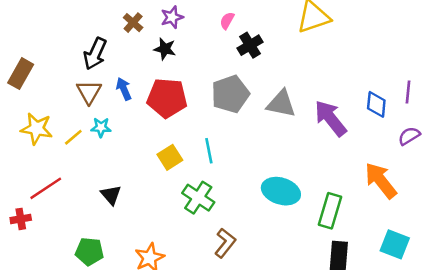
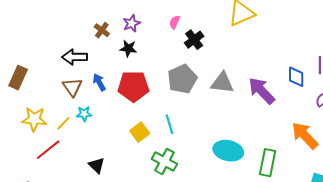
black arrow: (95, 54) -> (75, 57), turned 70
red line: (46, 188) -> (48, 150), moved

